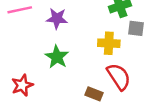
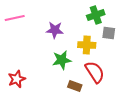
purple star: (57, 18) -> (55, 30), moved
green star: (57, 57) -> (62, 60), moved, turned 30

